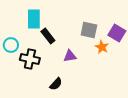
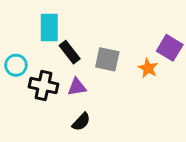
gray square: (89, 30) -> (107, 59), moved
purple triangle: (70, 56) -> (77, 87), moved

